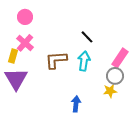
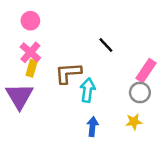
yellow rectangle: (13, 56) -> (32, 68), moved
cyan arrow: (84, 61) -> (88, 90), moved
yellow star: (110, 91) -> (134, 122), moved

